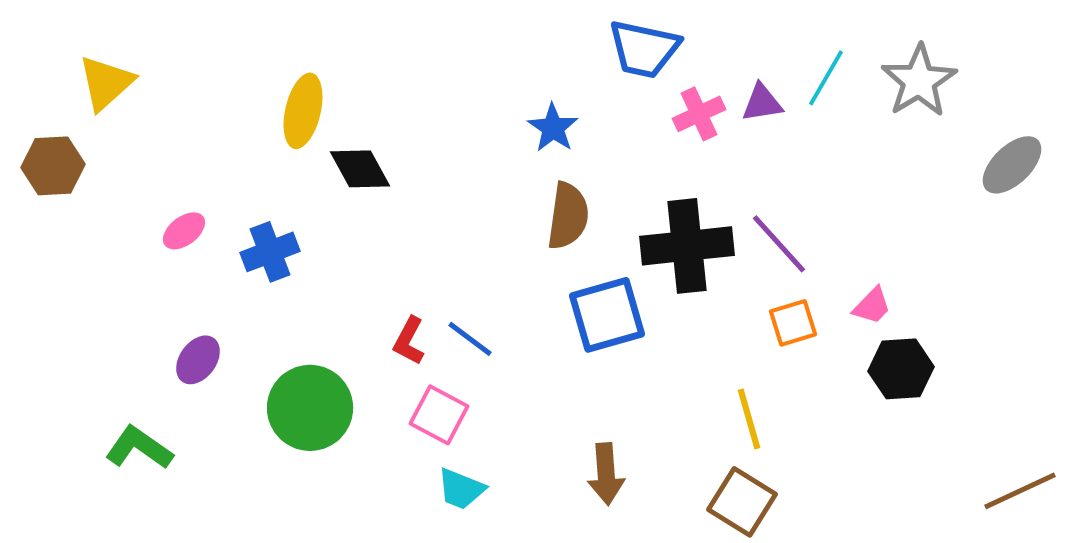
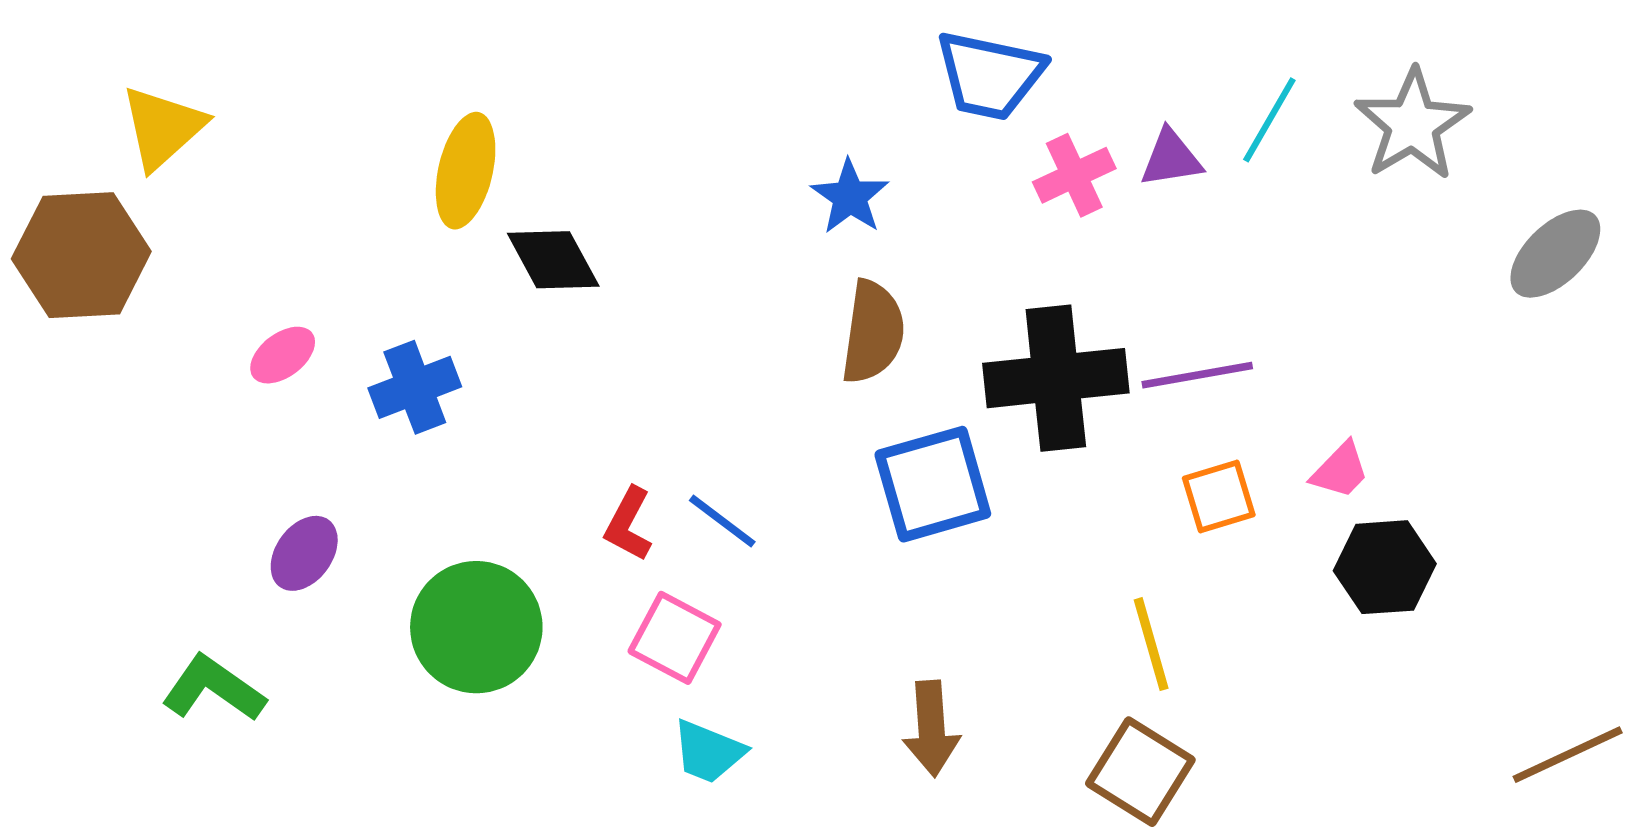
brown hexagon: (53, 166) -> (81, 255), size x1.4
purple line: (779, 244) -> (1197, 375), turned -58

